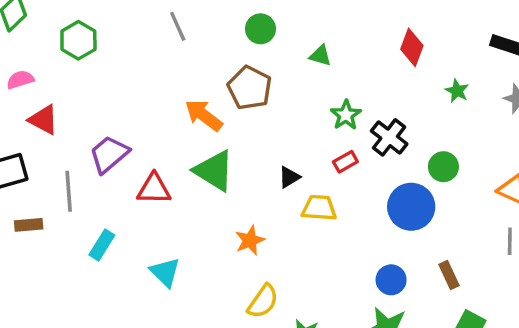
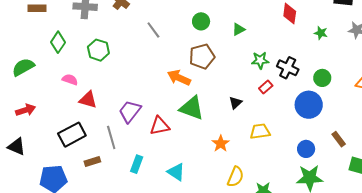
green triangle: (320, 56) -> (239, 29), turned -32
pink semicircle: (20, 80) -> (70, 80), turned 49
brown pentagon: (250, 88) -> (202, 56), turned -30
green star: (346, 115) -> (260, 60), turned -30
yellow trapezoid: (319, 208) -> (260, 131), moved

